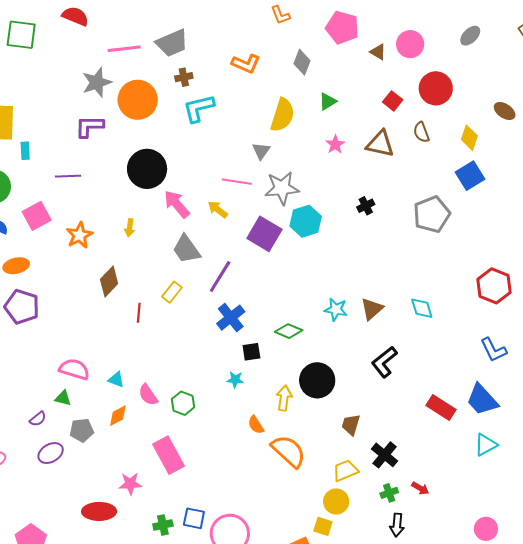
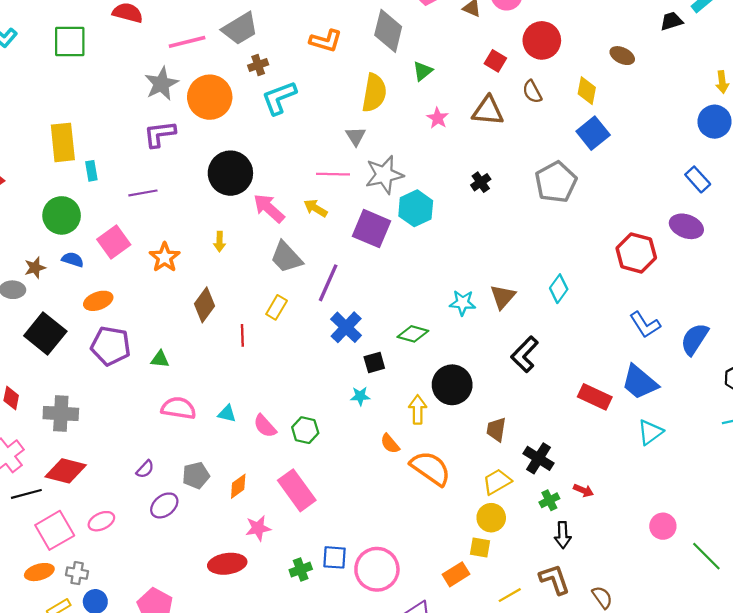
gray diamond: (302, 62) -> (388, 31), size x1.5
cyan diamond: (422, 308) -> (559, 289), turned 60
green triangle: (63, 398) -> (160, 359), moved
orange diamond: (118, 416) -> (238, 486), moved

